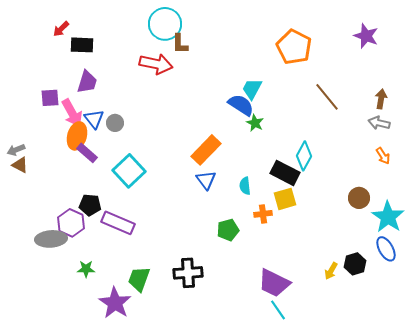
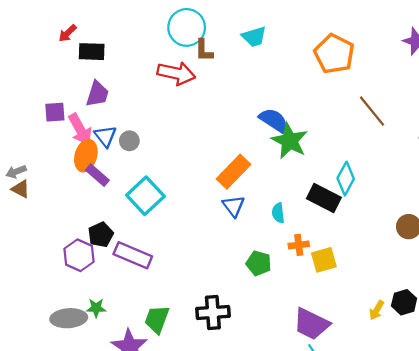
cyan trapezoid: (252, 89) -> (254, 37), moved, turned -135
green star: (255, 123) -> (290, 141), size x1.8
yellow square: (285, 199) -> (324, 260), moved
black pentagon: (90, 205) -> (101, 235), turned -30
green pentagon: (228, 230) -> (259, 263), turned 30
gray ellipse: (51, 239) -> (69, 318), moved

